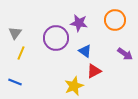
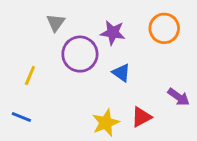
gray triangle: (15, 33) -> (56, 23), moved
purple arrow: (125, 54) -> (179, 97), moved
red triangle: (94, 71) -> (141, 117), moved

